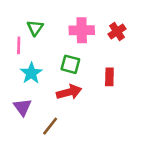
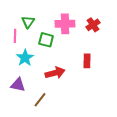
green square: (70, 64) -> (46, 40), moved
purple triangle: (22, 107) -> (18, 85), turned -42

